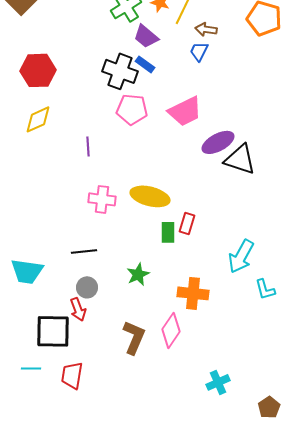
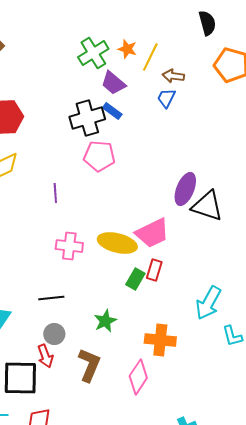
black cross: (120, 71) -> (87, 118), turned -36
pink trapezoid: (185, 111) -> (152, 233), moved
purple ellipse: (218, 142) -> (185, 189), turned -40
green rectangle: (168, 232) -> (135, 279), turned 30
brown L-shape: (134, 337) -> (89, 365), moved

